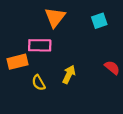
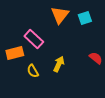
orange triangle: (55, 17) -> (60, 15), moved
pink rectangle: (40, 45) -> (34, 39), turned 42

